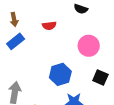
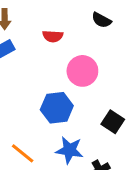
pink circle: (89, 46) -> (82, 71), moved

